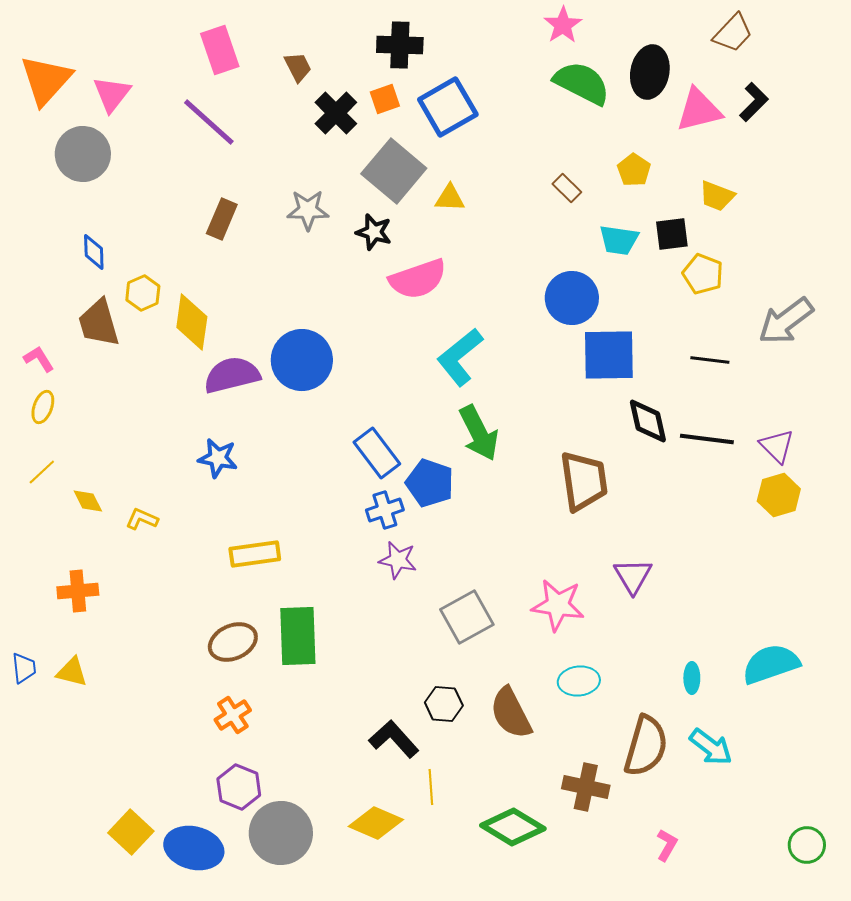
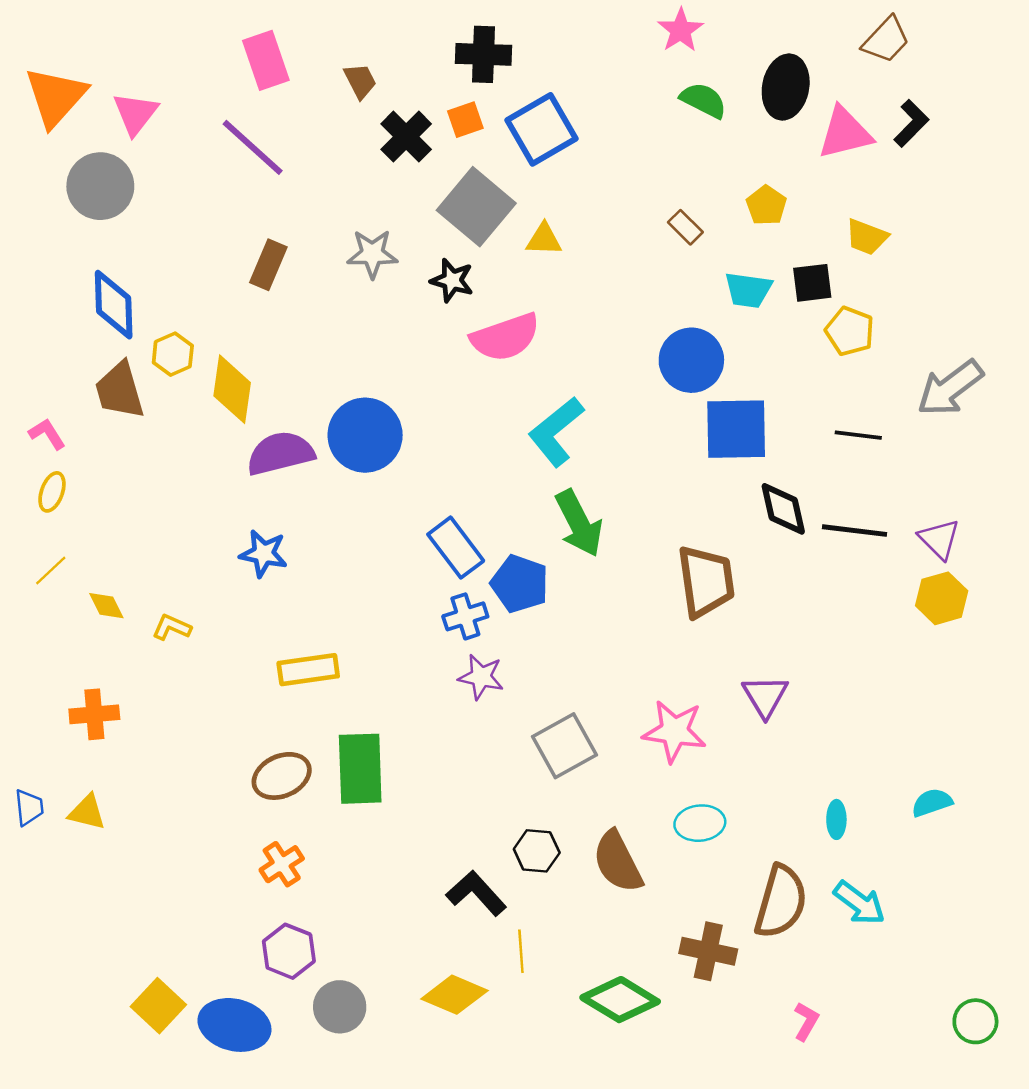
green semicircle: (582, 83) -> (703, 100), size x0.7
blue diamond: (94, 252) -> (114, 305), size x1.6
cyan semicircle: (771, 664) -> (932, 803), size x0.6
gray circle: (281, 833) -> (340, 1007), size x0.7

